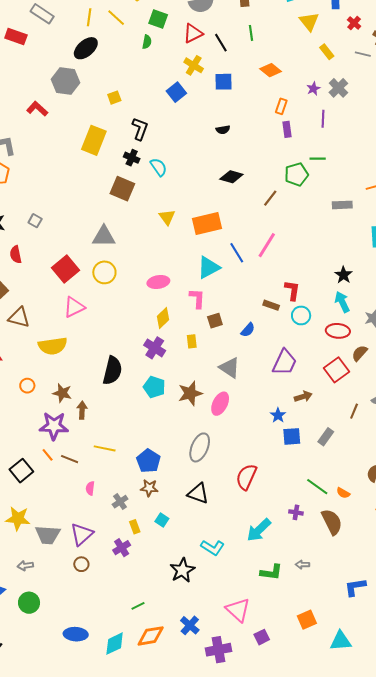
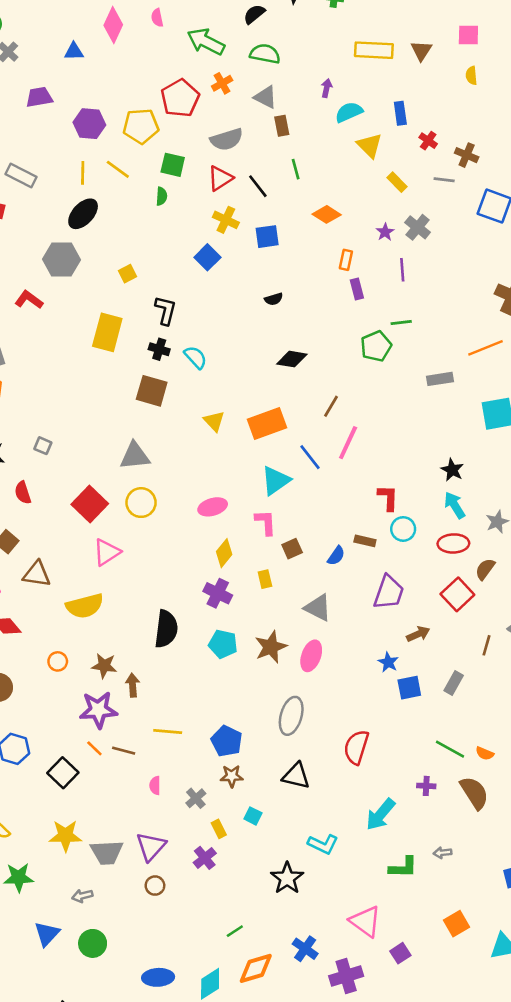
brown line: (270, 198) -> (331, 406), moved
brown rectangle: (271, 305) -> (365, 541), moved

